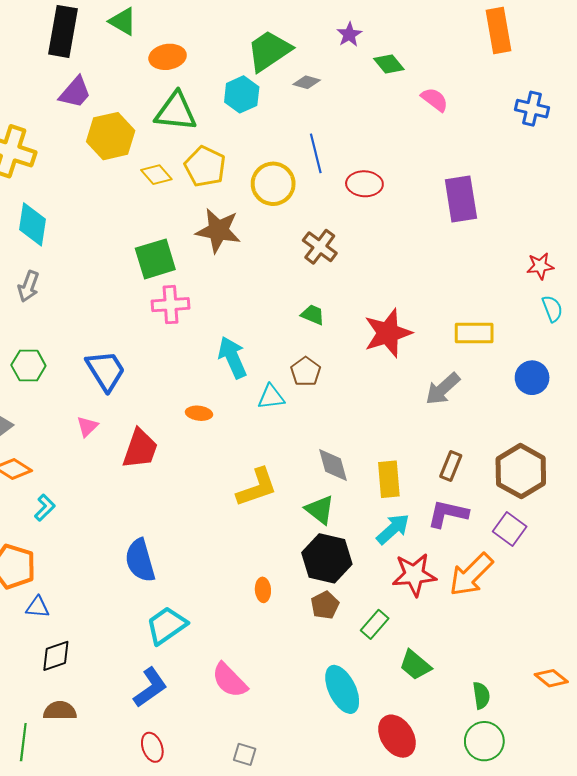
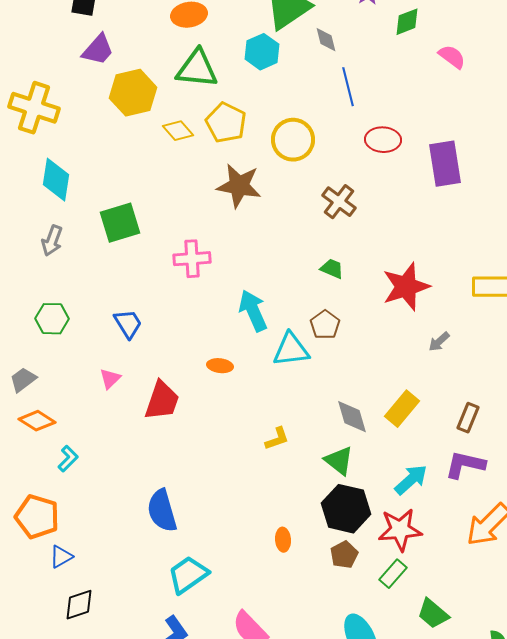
green diamond: (389, 64) -> (407, 22), turned -72
gray diamond: (307, 82) -> (326, 40), turned 60
blue line: (316, 153) -> (348, 87), moved
purple rectangle: (461, 199) -> (445, 164), moved
green square: (155, 259) -> (120, 223), moved
blue trapezoid: (106, 371) -> (128, 324), size x0.7
gray arrow: (443, 389) -> (439, 342), moved, size x0.6
cyan triangle: (271, 397) -> (291, 350), size x1.4
yellow rectangle: (389, 479) -> (402, 409), moved, turned 45
yellow L-shape: (257, 487) -> (277, 439), size x0.6
red star: (414, 575) -> (400, 530), moved
blue triangle: (38, 607) -> (61, 557), turned -35

